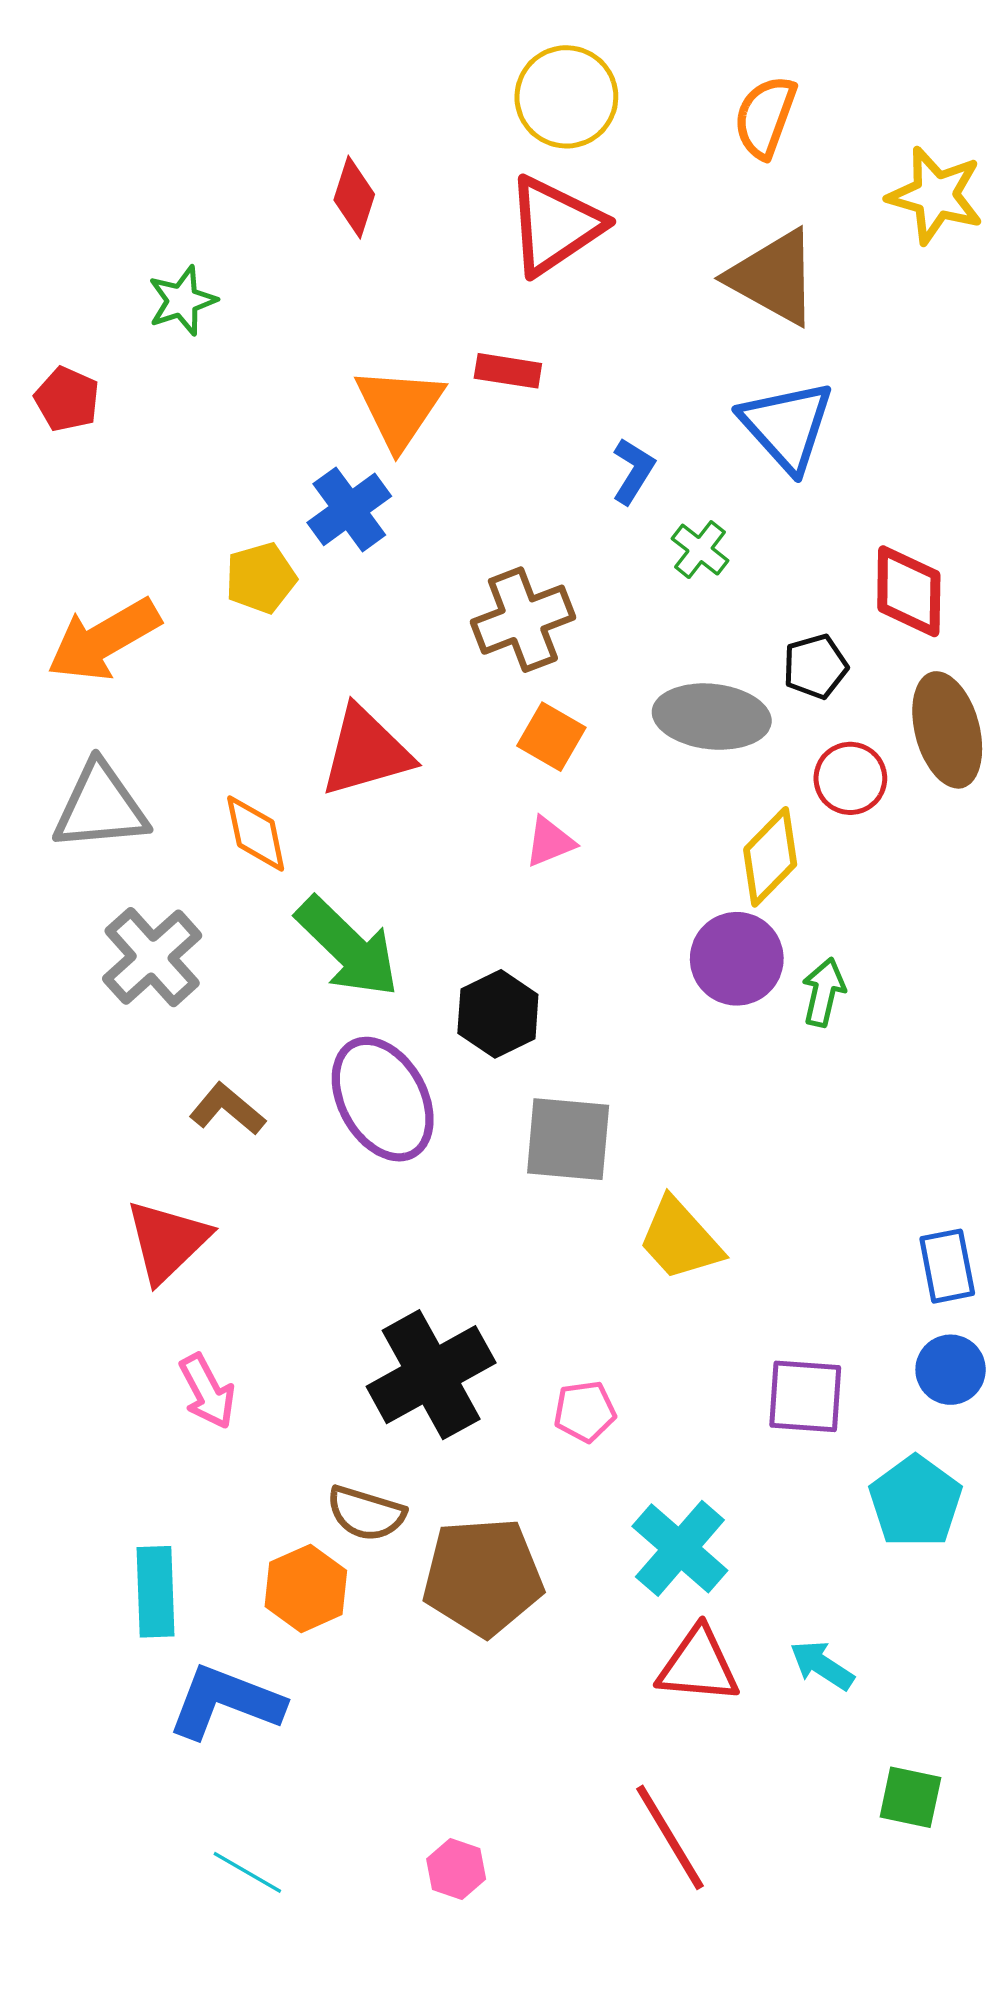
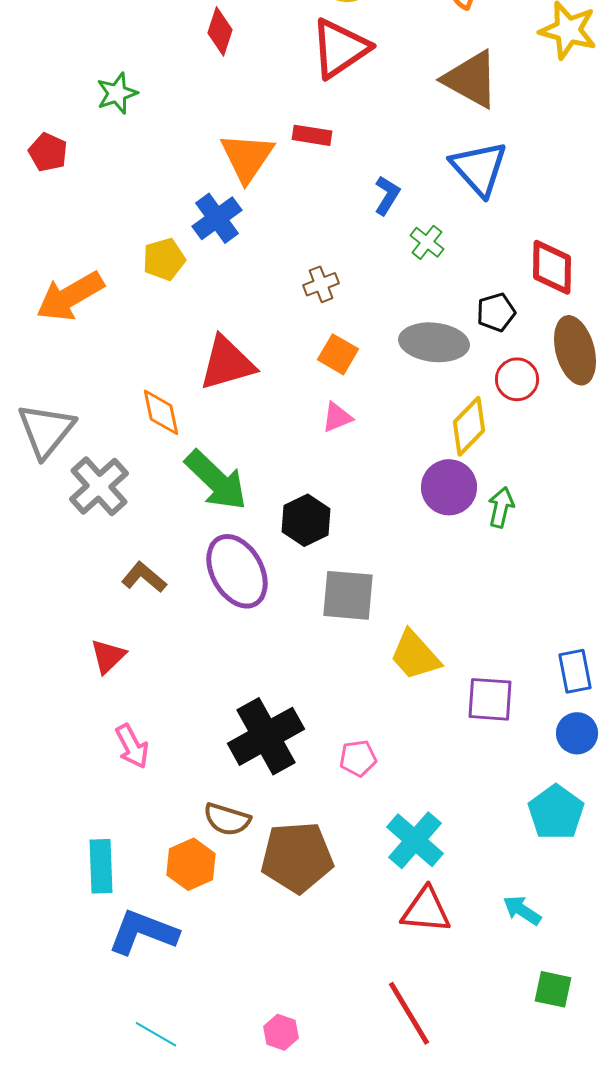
brown cross: (523, 620) -> (321, 284), size x0.6
gray triangle: (100, 807) -> (46, 430), moved, turned -46
red triangle: (167, 1241) -> (108, 656), size x0.7
purple square: (805, 1396) -> (490, 699), moved
cyan arrow: (822, 1665) -> (522, 910), moved

